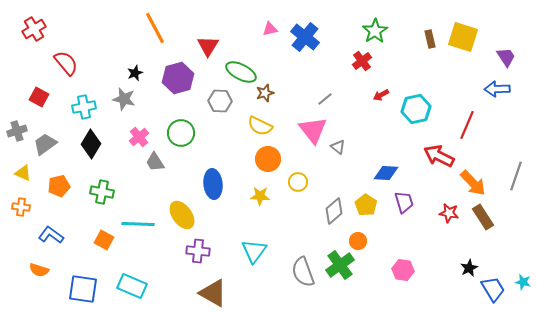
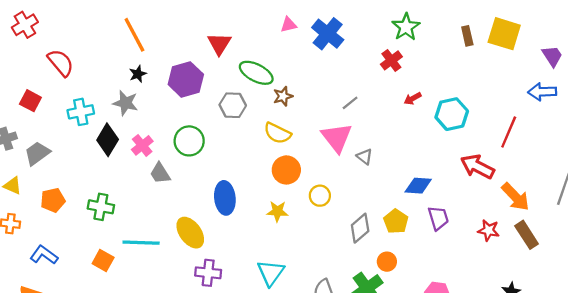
orange line: (155, 28) -> (134, 35), moved
black diamond: (91, 144) -> (108, 140), moved

